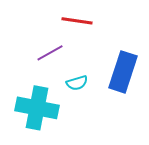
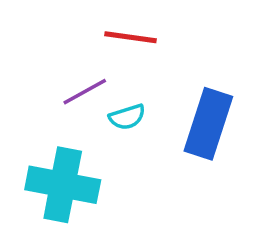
cyan semicircle: (77, 83) -> (127, 117), moved

